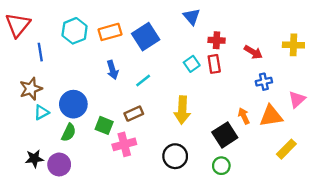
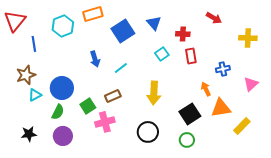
blue triangle: (192, 17) -> (154, 23), moved
orange rectangle: (110, 32) -> (93, 14), moved
red arrow: (253, 52) -> (214, 18), moved
red rectangle: (214, 64) -> (191, 56), moved
orange arrow: (244, 116) -> (206, 89), moved
orange triangle: (271, 116) -> (221, 108), moved
green square: (104, 125) -> (88, 106), turned 35
purple circle: (59, 164) -> (63, 136), moved

